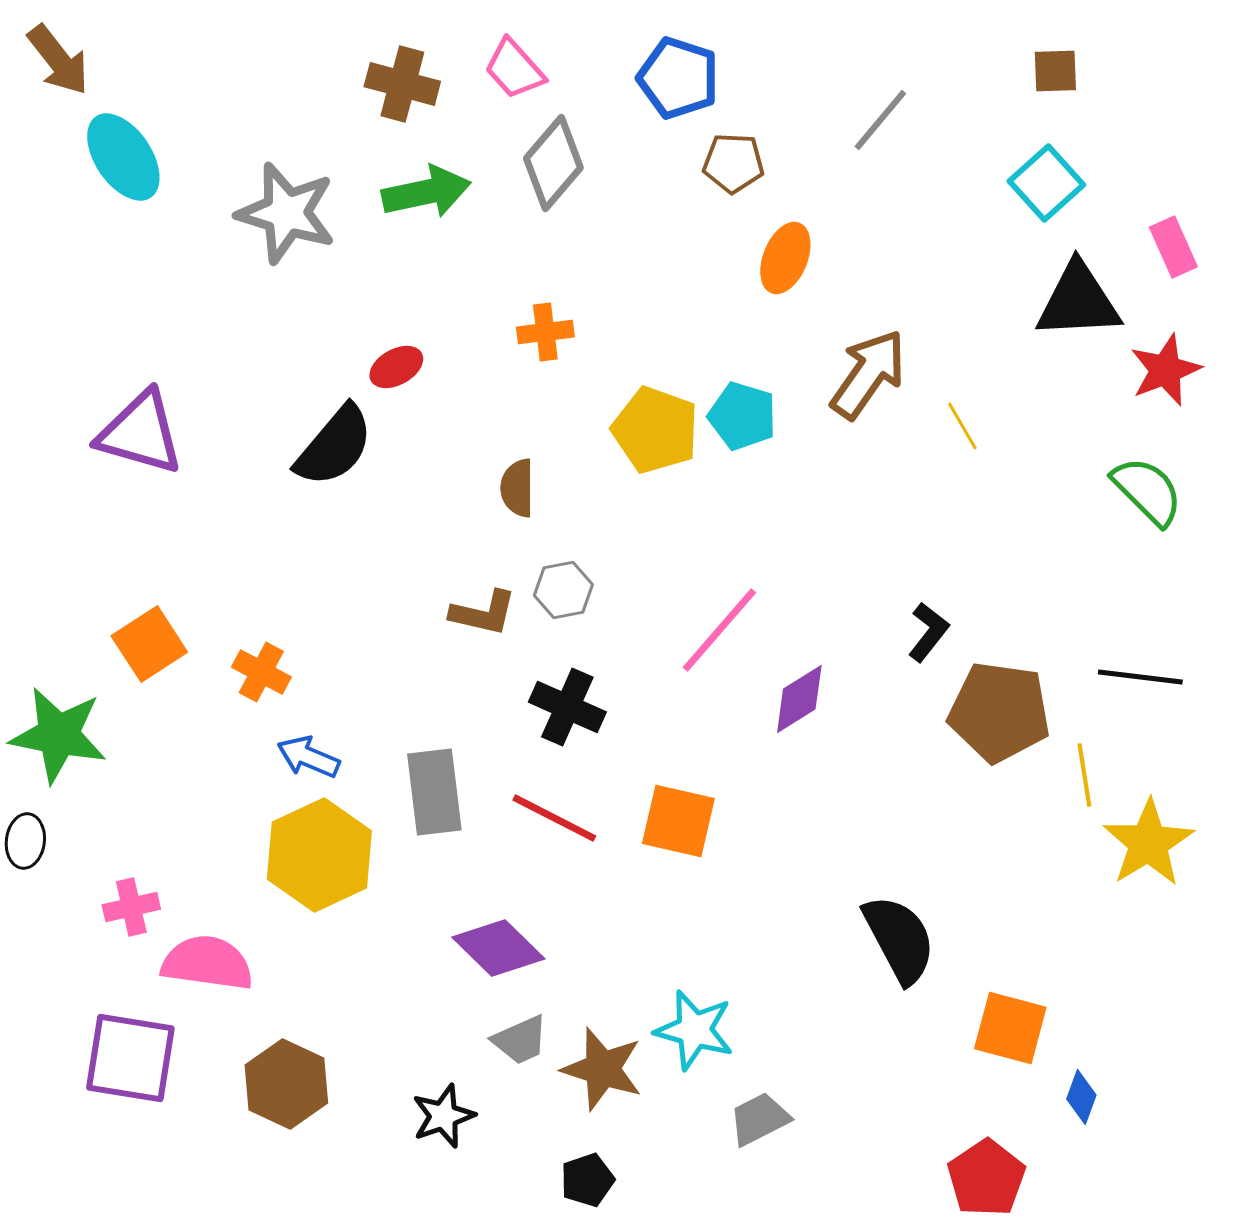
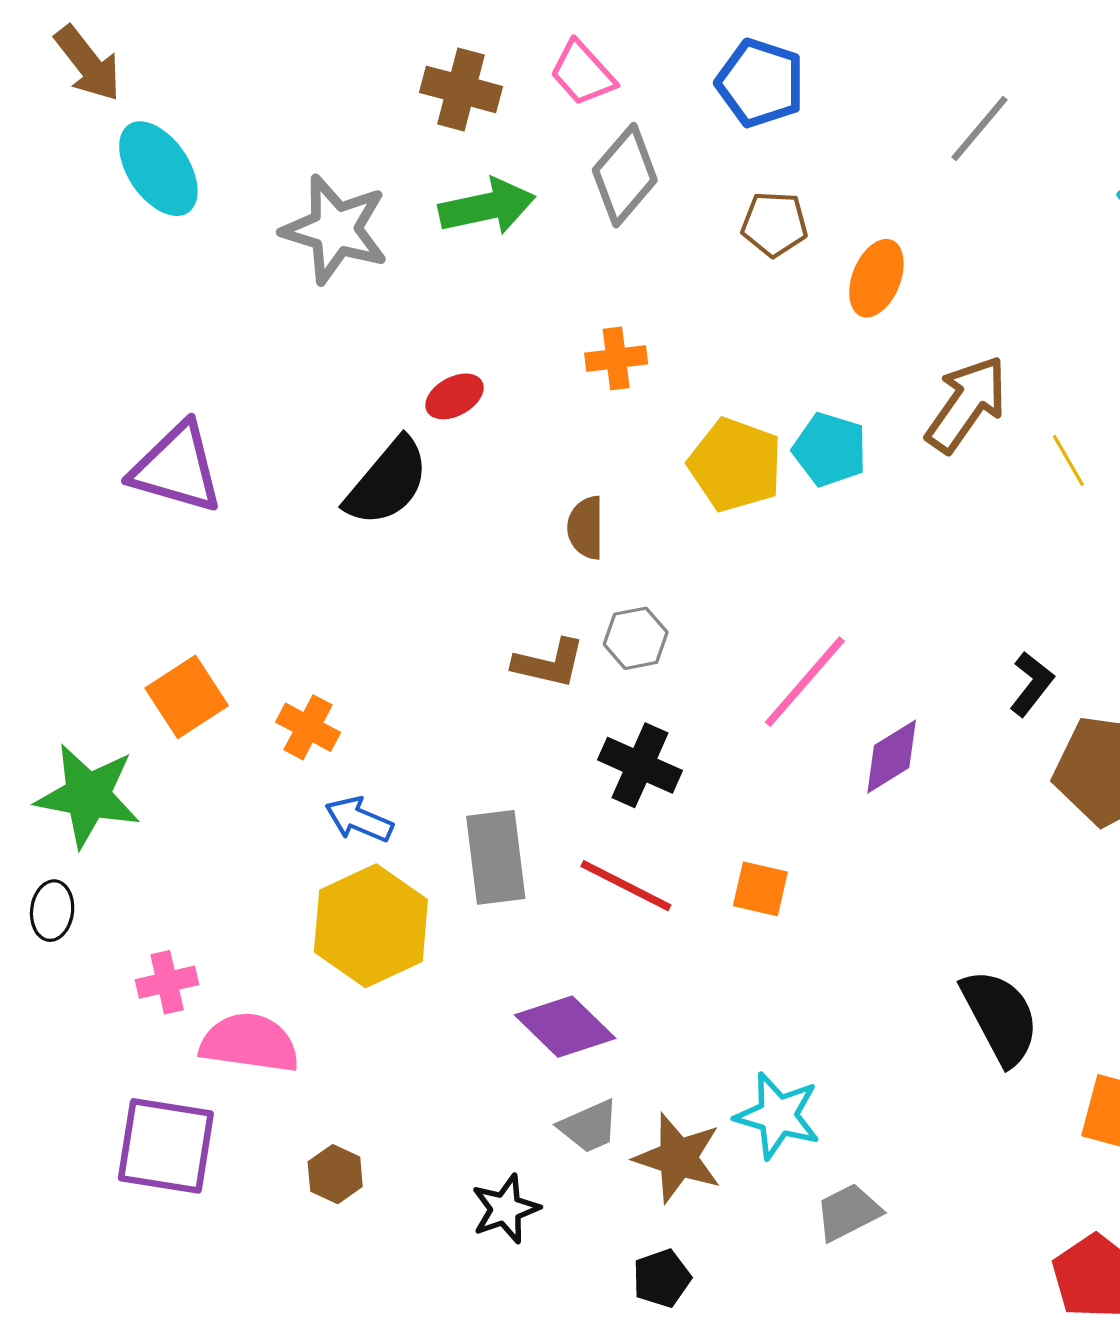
brown pentagon: (733, 163) -> (774, 224), moved
orange square: (678, 821) -> (760, 889), size x0.7
brown hexagon: (286, 1084) -> (335, 1174), size x0.6

